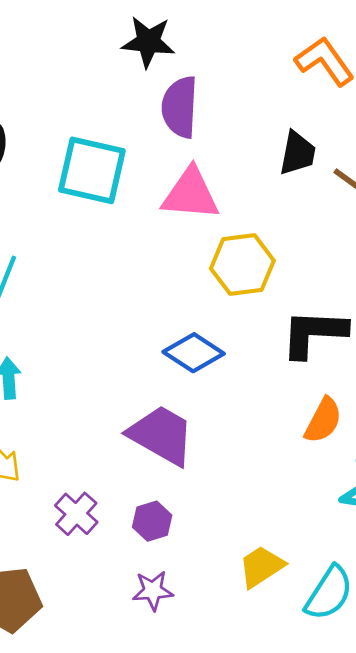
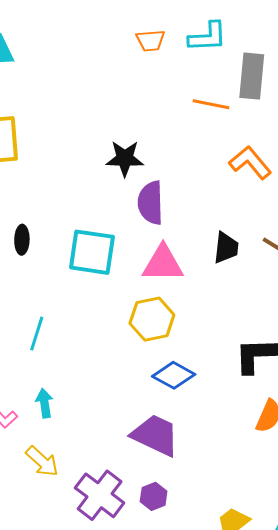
black trapezoid: (297, 153) -> (226, 248), moved
yellow hexagon: (242, 265) -> (152, 319), moved
purple cross: (76, 514) -> (100, 495), size x1.6

